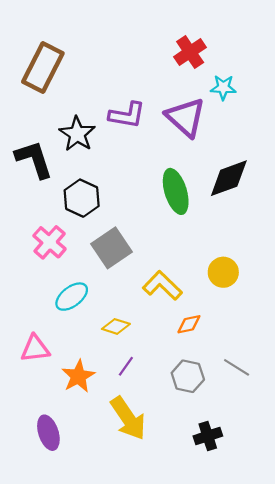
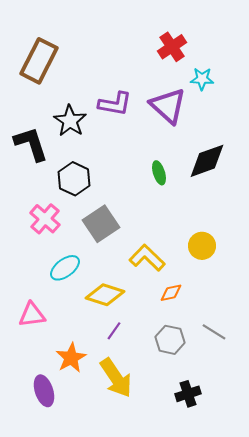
green ellipse: (176, 191) -> (159, 173), size x0.6
yellow diamond: (116, 326) -> (105, 295), size x1.5
orange star: (78, 376) -> (71, 358), moved

